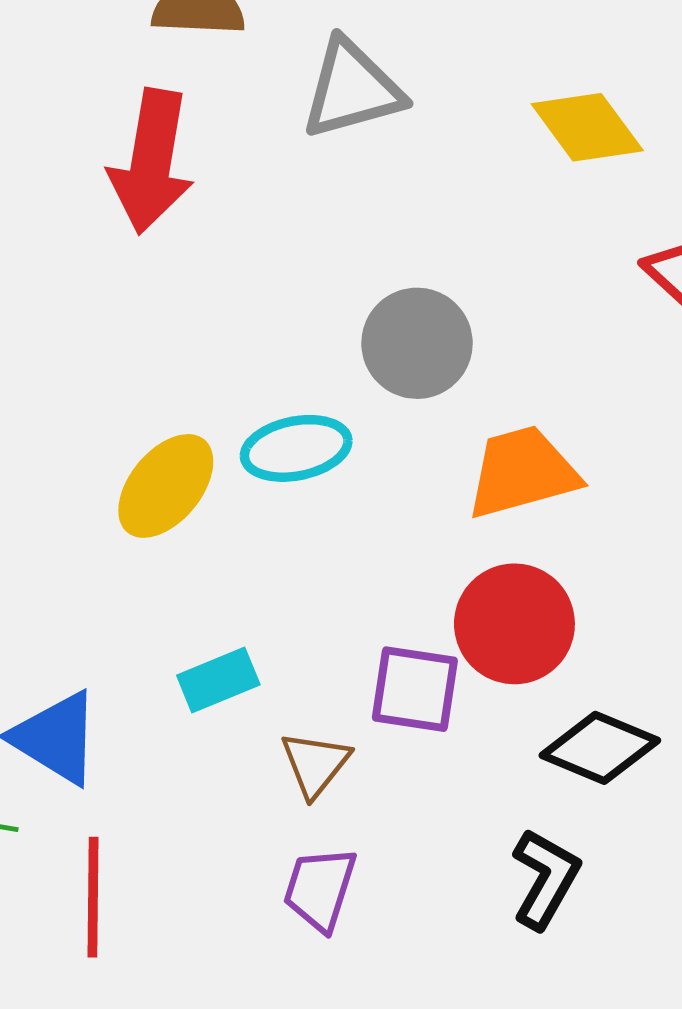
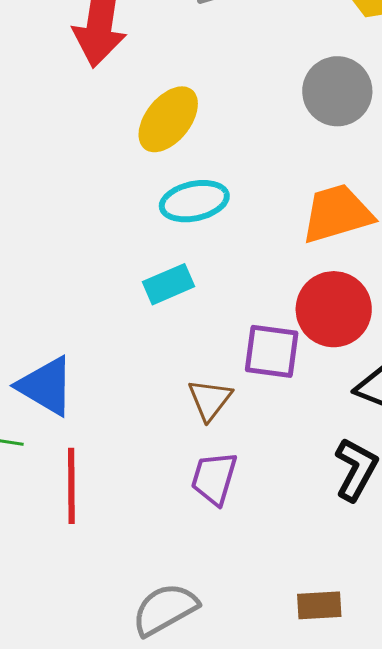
gray circle: (417, 343) -> (337, 91), moved
yellow ellipse: (166, 486) -> (168, 119), moved
cyan rectangle: (218, 680) -> (169, 284), moved

